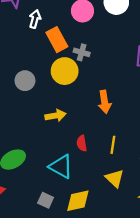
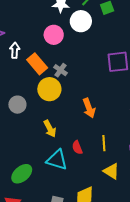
gray cross: (82, 52) -> (60, 70), turned 32
yellow arrow: (55, 116) -> (50, 129), turned 84
cyan triangle: (61, 166) -> (57, 160), moved

